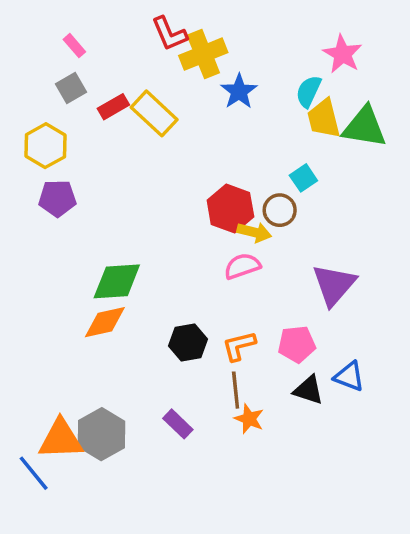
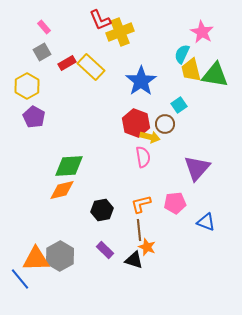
blue star: (239, 91) -> (141, 81), moved, size x1.4
purple pentagon: (57, 198) -> (34, 117), turned 30
pink semicircle: (242, 266) -> (143, 157), turned 100
black hexagon: (188, 343) -> (102, 210), moved
black triangle: (309, 390) -> (134, 260), moved

